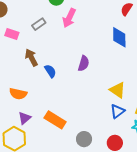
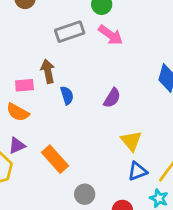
pink arrow: (69, 18) -> (111, 35), turned -96
gray rectangle: (39, 24) -> (70, 32), size x1.5
pink rectangle: (12, 34) -> (24, 85), moved, turned -40
yellow triangle: (118, 90) -> (131, 141), moved

